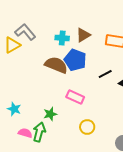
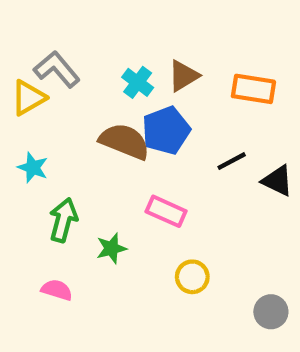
cyan cross: (62, 38) -> (138, 82), turned 32
blue pentagon: (75, 60) -> (166, 130), turned 30
cyan star: (14, 109) -> (33, 168), moved
green arrow: (39, 132) -> (63, 220), moved

